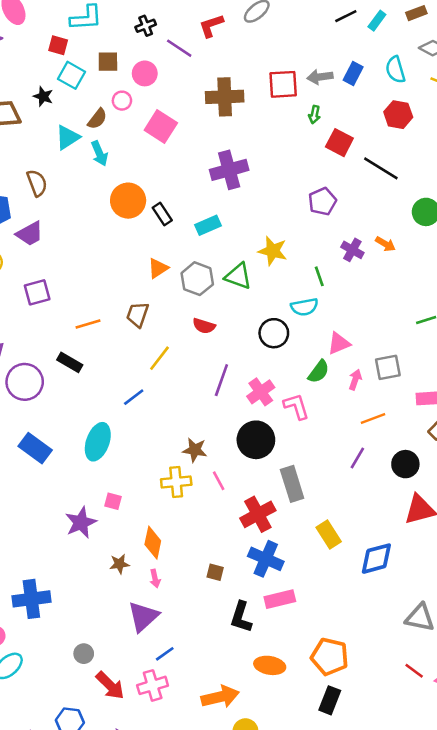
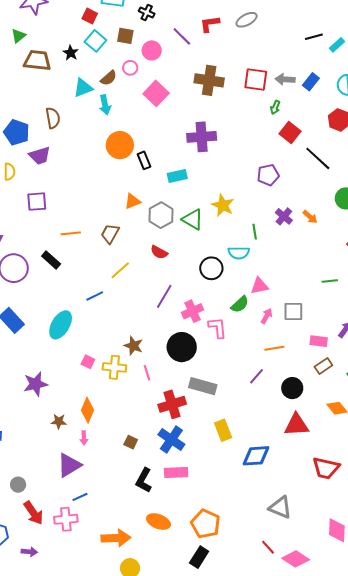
black cross: (146, 26) -> (147, 12), moved, turned 35
gray rectangle: (292, 484) -> (203, 386), turned -68
pink square: (113, 501) -> (88, 362), moved

